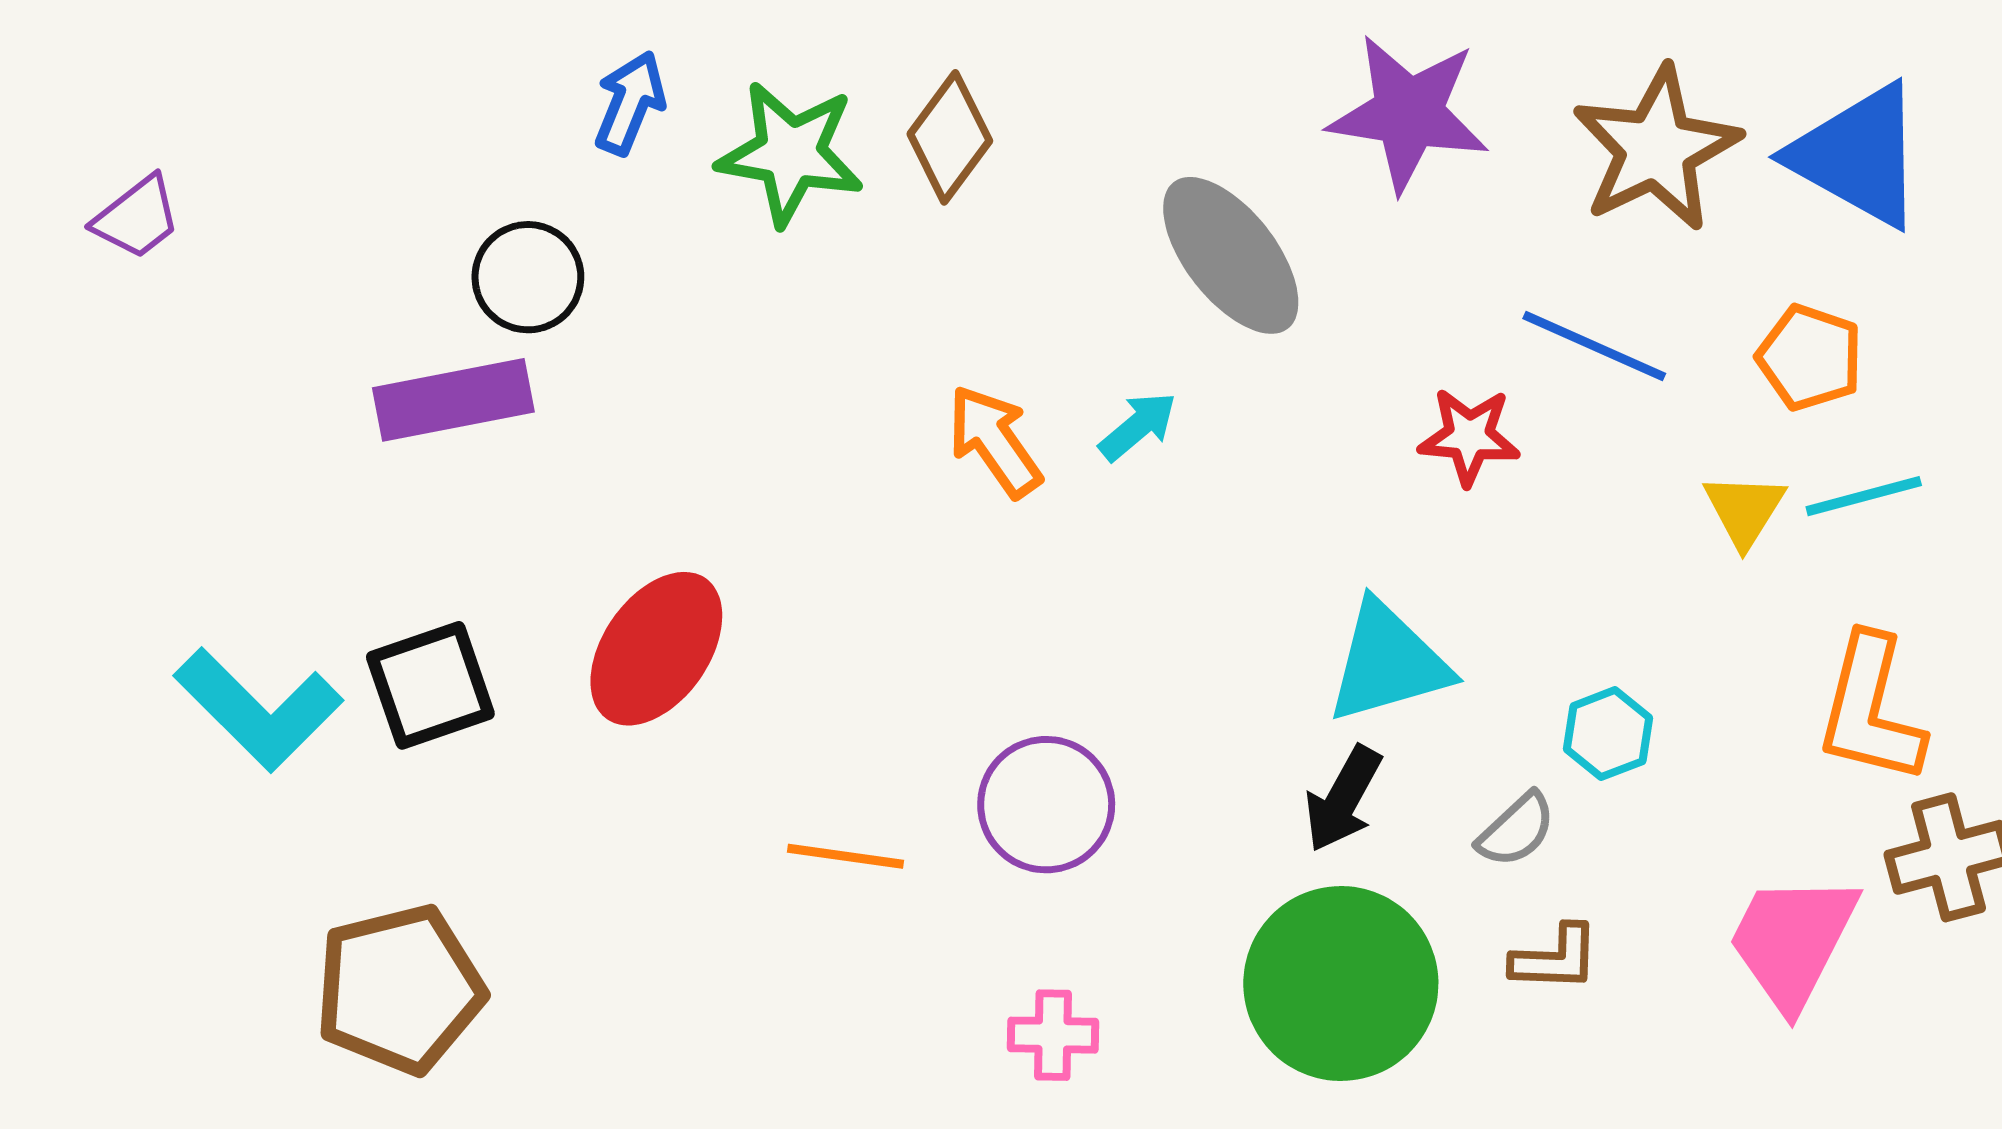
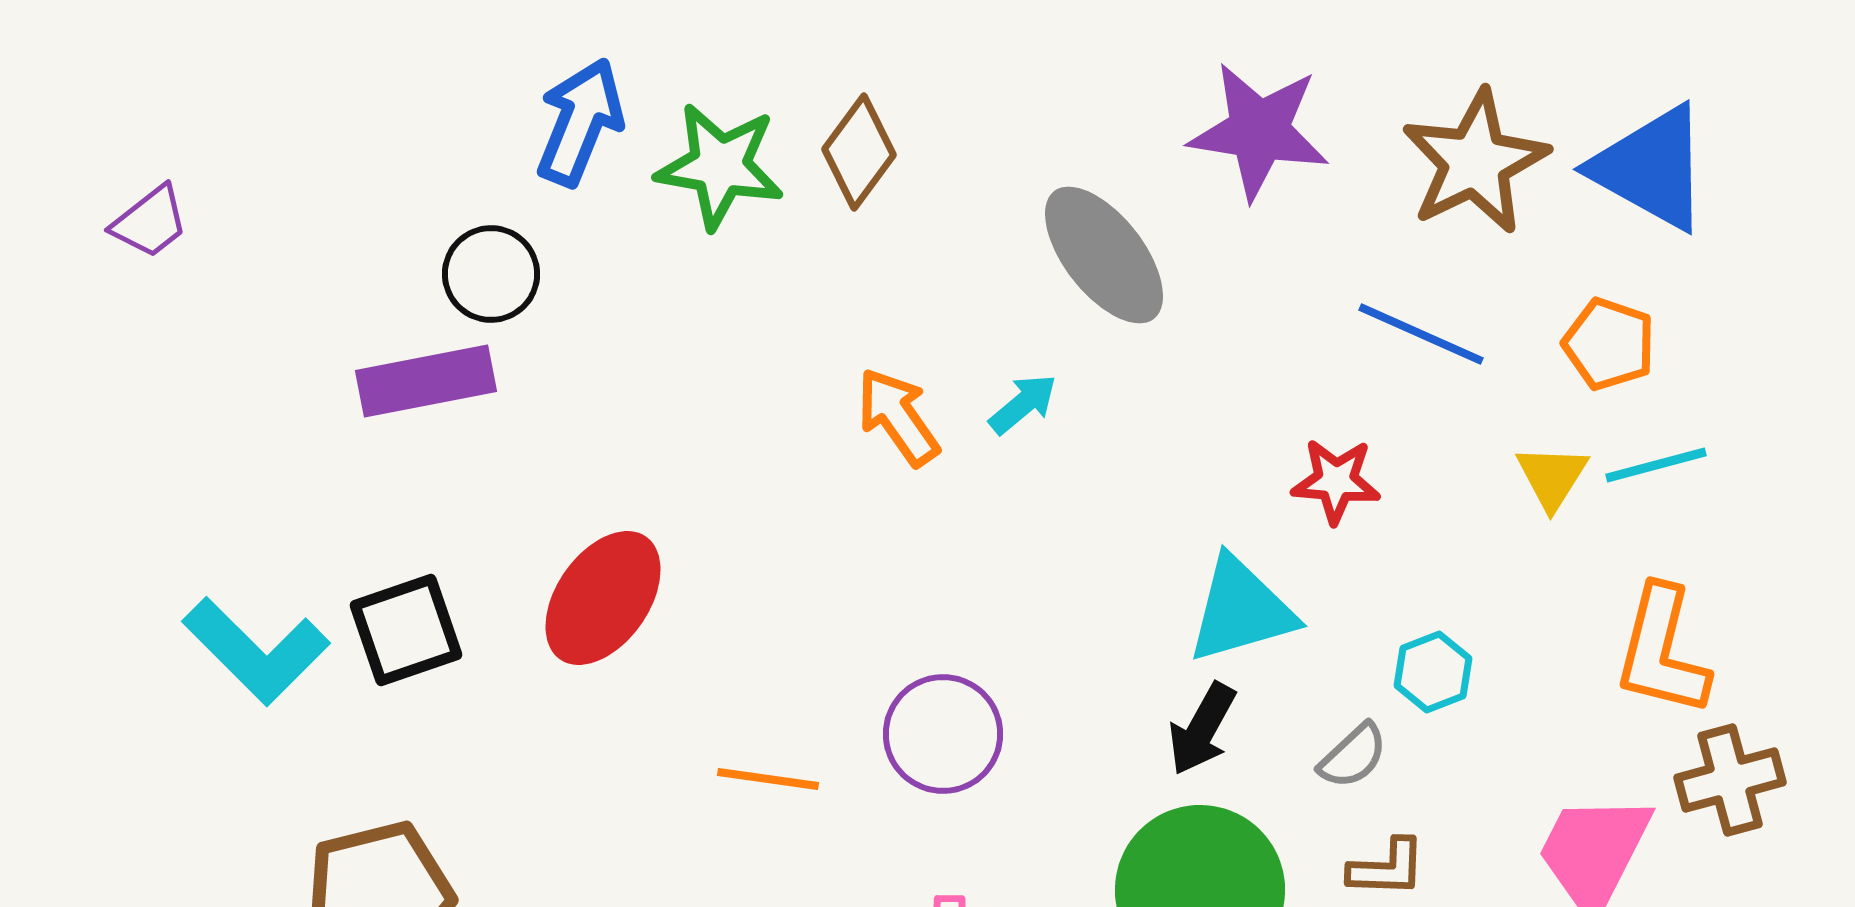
blue arrow: (630, 103) -> (580, 122), size x1.4
red star: (1469, 437) -> (1336, 481), moved

